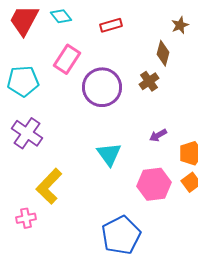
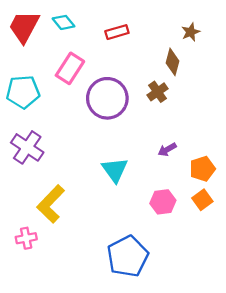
pink hexagon: (154, 184) -> (163, 202), size x0.7

